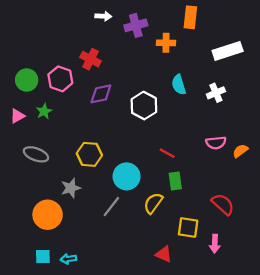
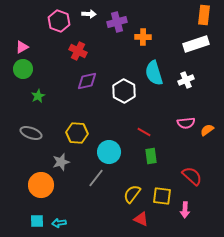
orange rectangle: (190, 17) -> (204, 15), moved
pink hexagon: (60, 79) -> (59, 21), moved
cyan semicircle: (179, 85) -> (154, 73), size x1.4
pink triangle: (17, 116) -> (22, 47), moved
yellow semicircle: (153, 203) -> (132, 194), moved

